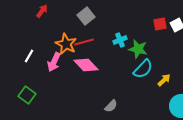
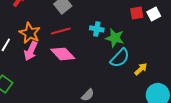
cyan cross: (120, 40) -> (97, 29), turned 32
orange star: (66, 44) -> (30, 33), moved

